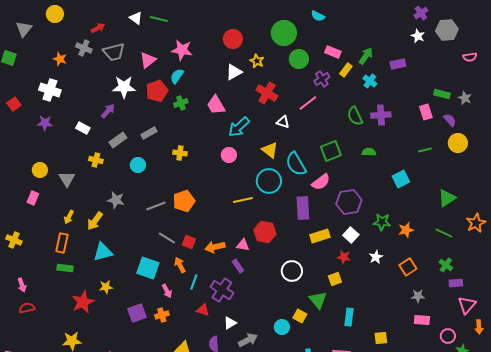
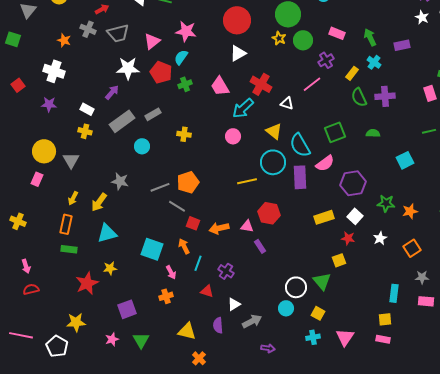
red circle: (233, 39) -> (237, 20), size x1.4
green arrow: (366, 56) -> (370, 37), turned -60
yellow star: (257, 61) -> (279, 38), moved
yellow rectangle: (346, 70) -> (352, 73), moved
red pentagon: (157, 91) -> (161, 72), turned -30
red cross: (267, 93) -> (261, 84), moved
gray rectangle: (118, 140) -> (122, 121), size x1.4
yellow cross: (96, 160) -> (85, 131), moved
yellow circle: (40, 170) -> (44, 151), size x1.5
purple rectangle: (303, 208) -> (300, 177), moved
gray line: (167, 238) -> (177, 206), moved
purple rectangle: (238, 266) -> (260, 246), moved
white circle: (292, 271) -> (296, 287), moved
purple cross: (222, 290) -> (226, 271), size x0.7
purple square: (137, 313) -> (127, 309), moved
yellow square: (300, 316) -> (318, 313), moved
cyan rectangle: (349, 317) -> (394, 293), moved

